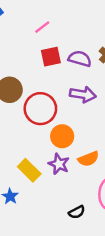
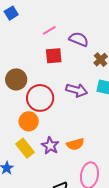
purple semicircle: (80, 59) -> (79, 39), moved
orange circle: (62, 136) -> (29, 121), moved

